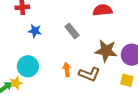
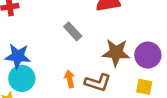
blue star: (35, 31) -> (18, 56), moved, size x1.5

